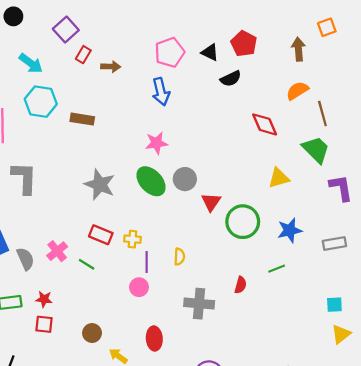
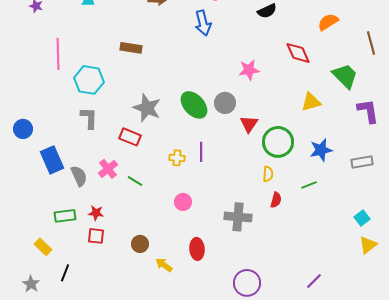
cyan hexagon: (41, 102) -> (89, 80), moved
brown line: (322, 114) -> (371, 43), moved
pink star: (156, 143) -> (249, 70), moved
gray L-shape: (24, 178) -> (89, 118), moved, size x0.7
red rectangle: (101, 235) -> (130, 137), moved
yellow semicircle: (179, 257) -> (268, 174), moved
purple line: (147, 262) -> (201, 152), moved
cyan square: (334, 305) -> (362, 218), turned -35

